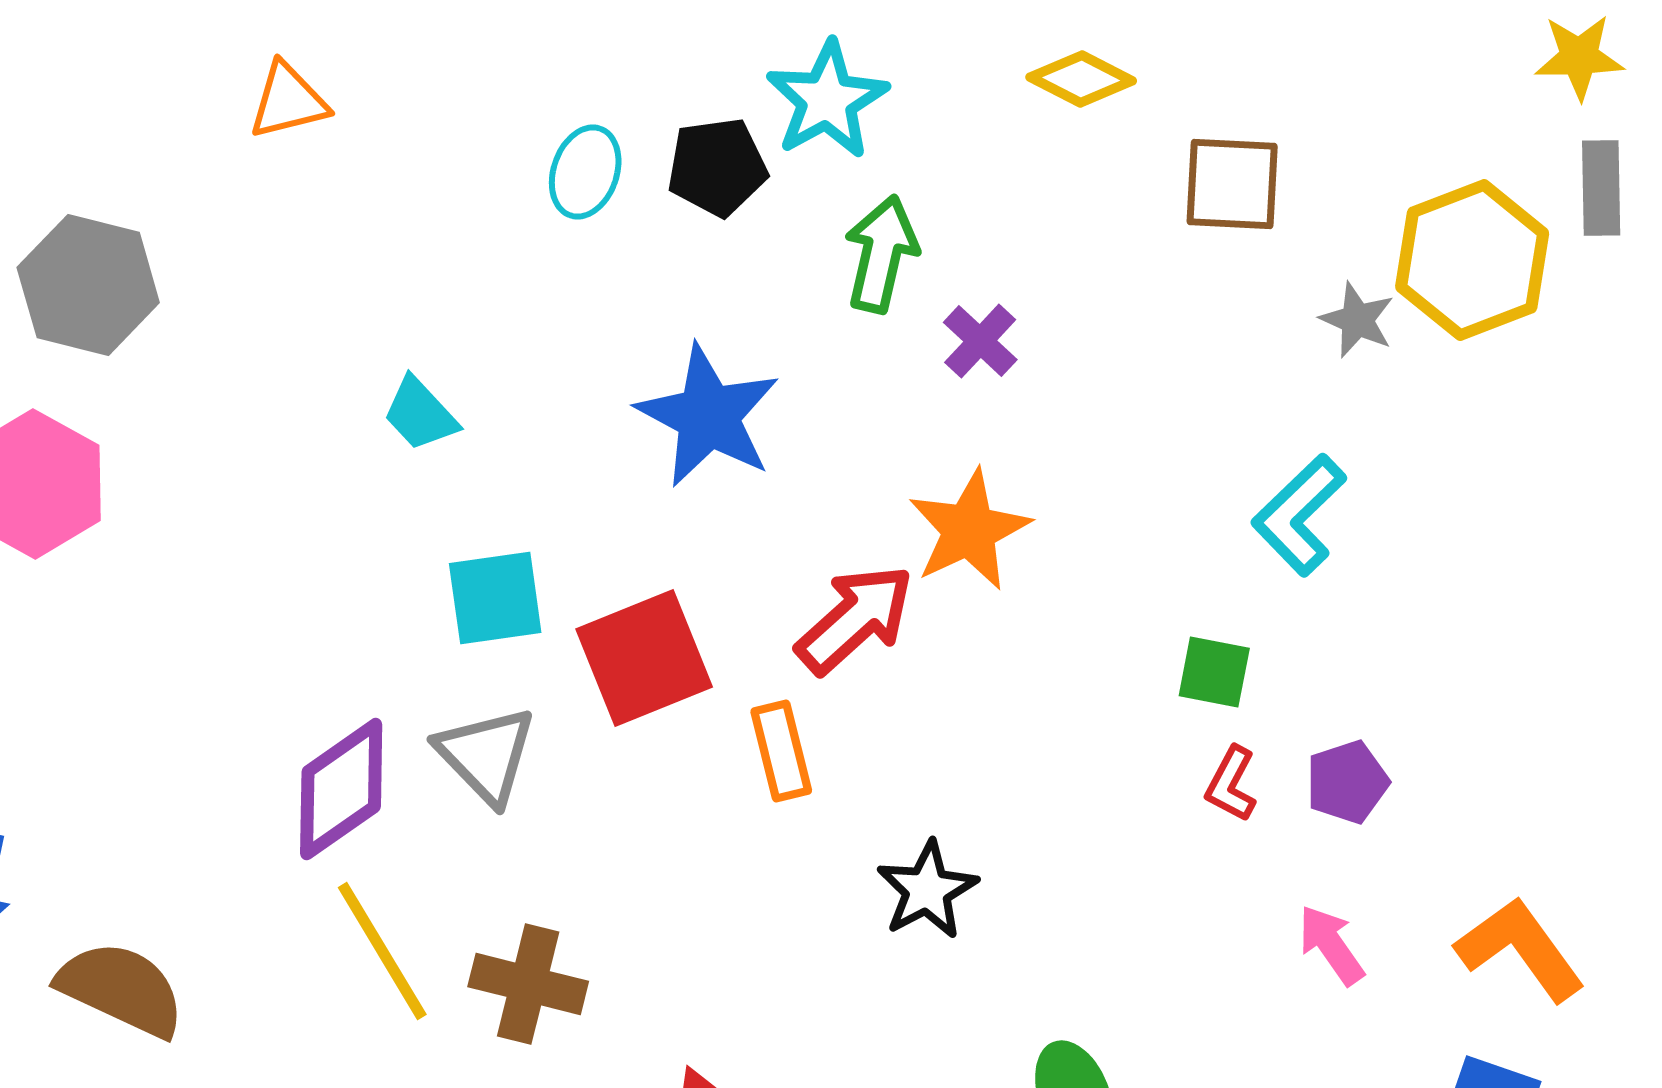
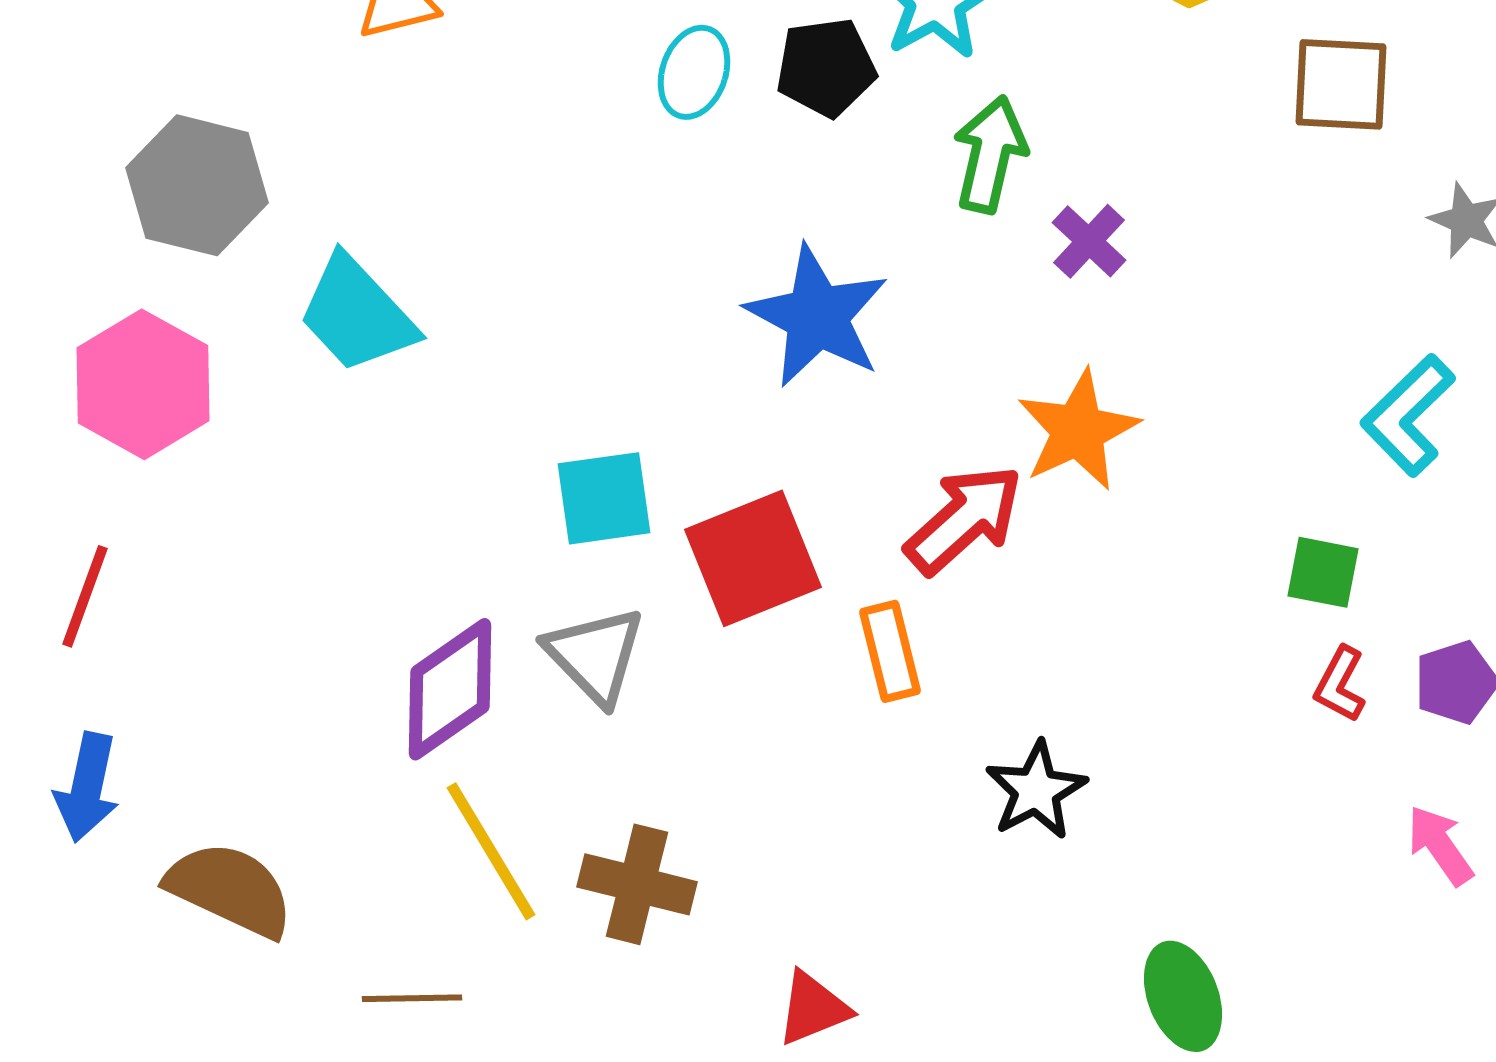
cyan trapezoid: (420, 414) -> (357, 314), moved, size x1.6

